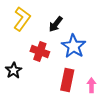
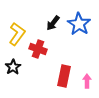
yellow L-shape: (22, 19) -> (17, 34), moved
blue star: (74, 46) -> (79, 24), moved

